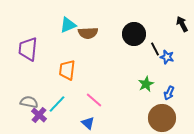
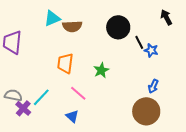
orange trapezoid: (67, 70) -> (65, 63), moved
green star: (146, 84) -> (101, 70), moved

